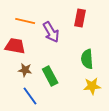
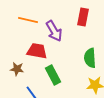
red trapezoid: (15, 46) -> (37, 51), moved
brown star: (25, 70) -> (17, 69), moved

